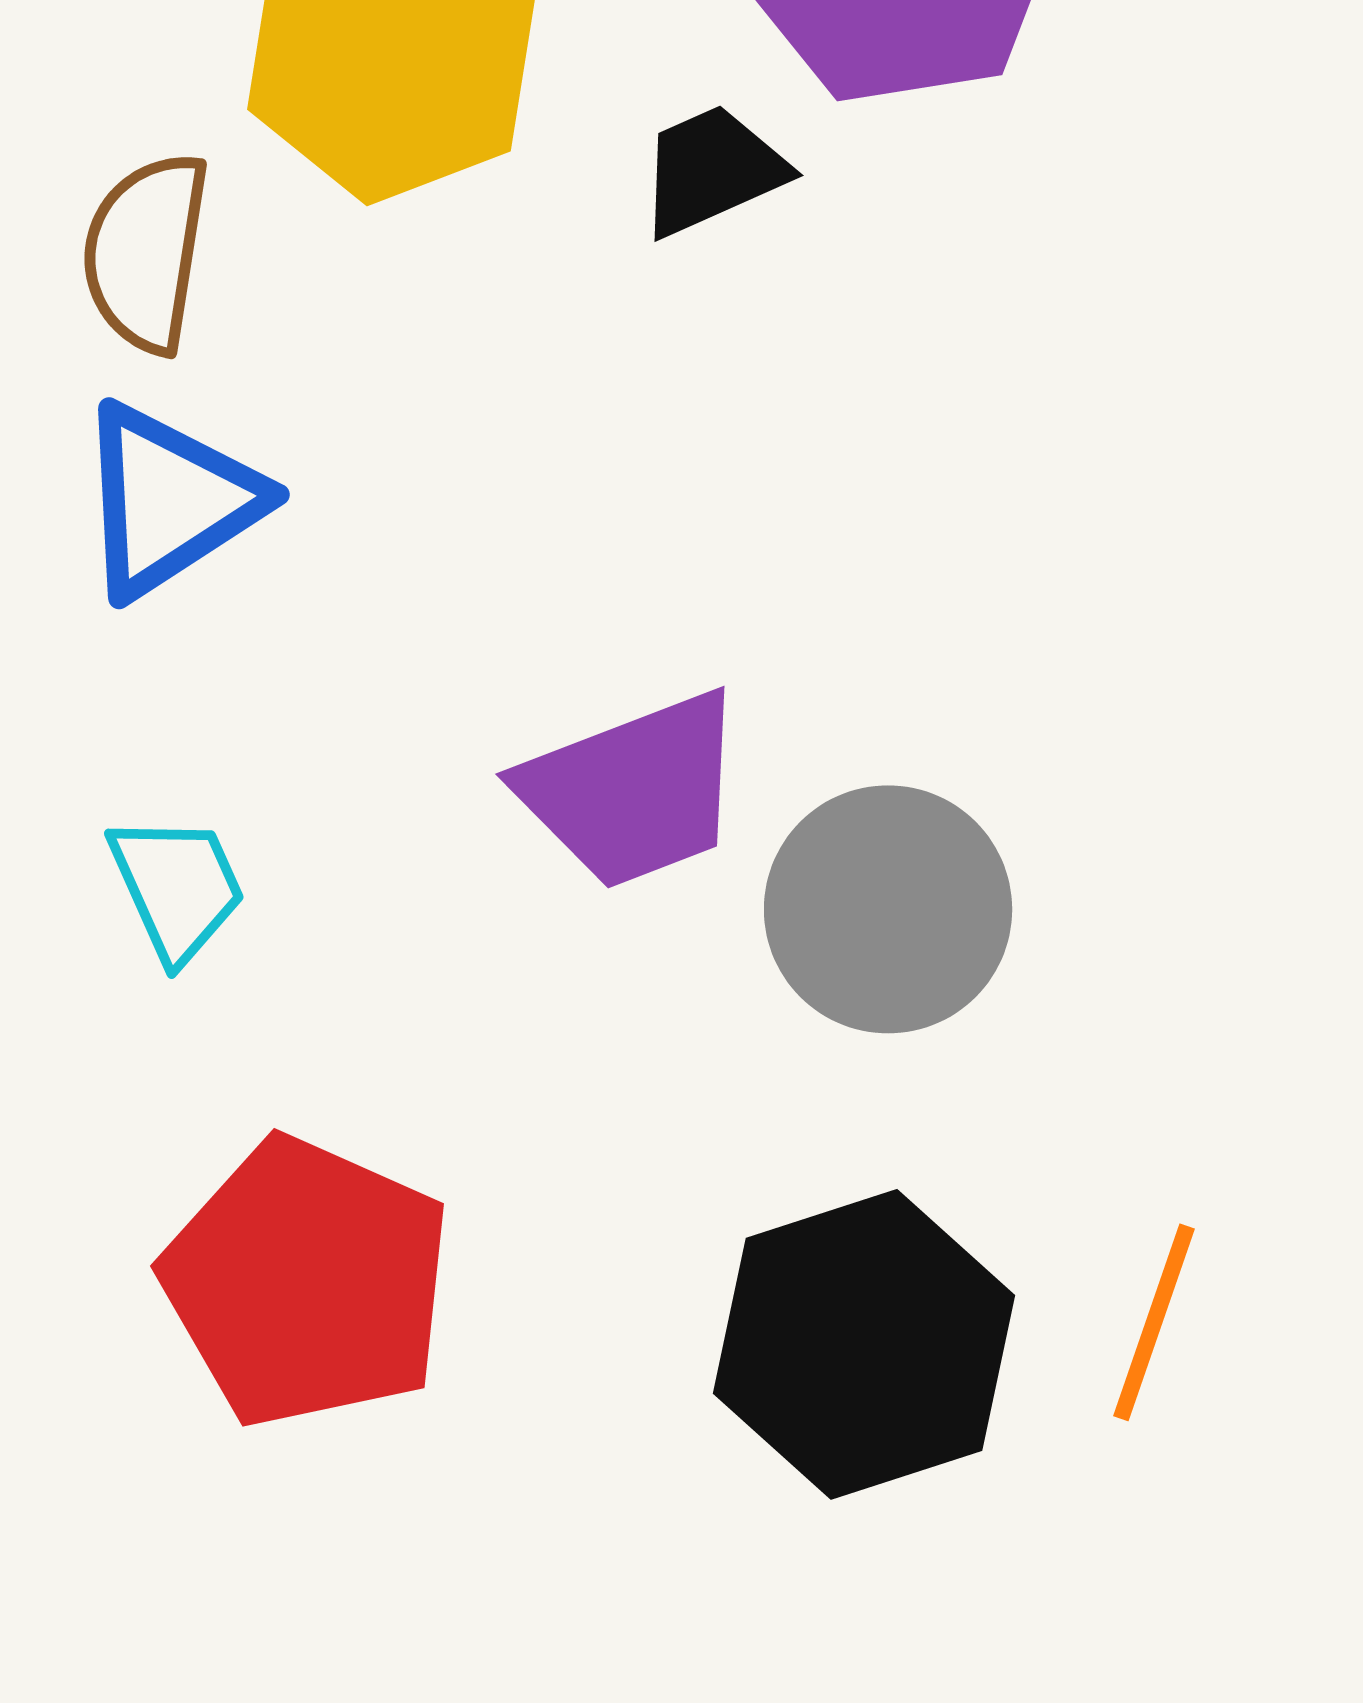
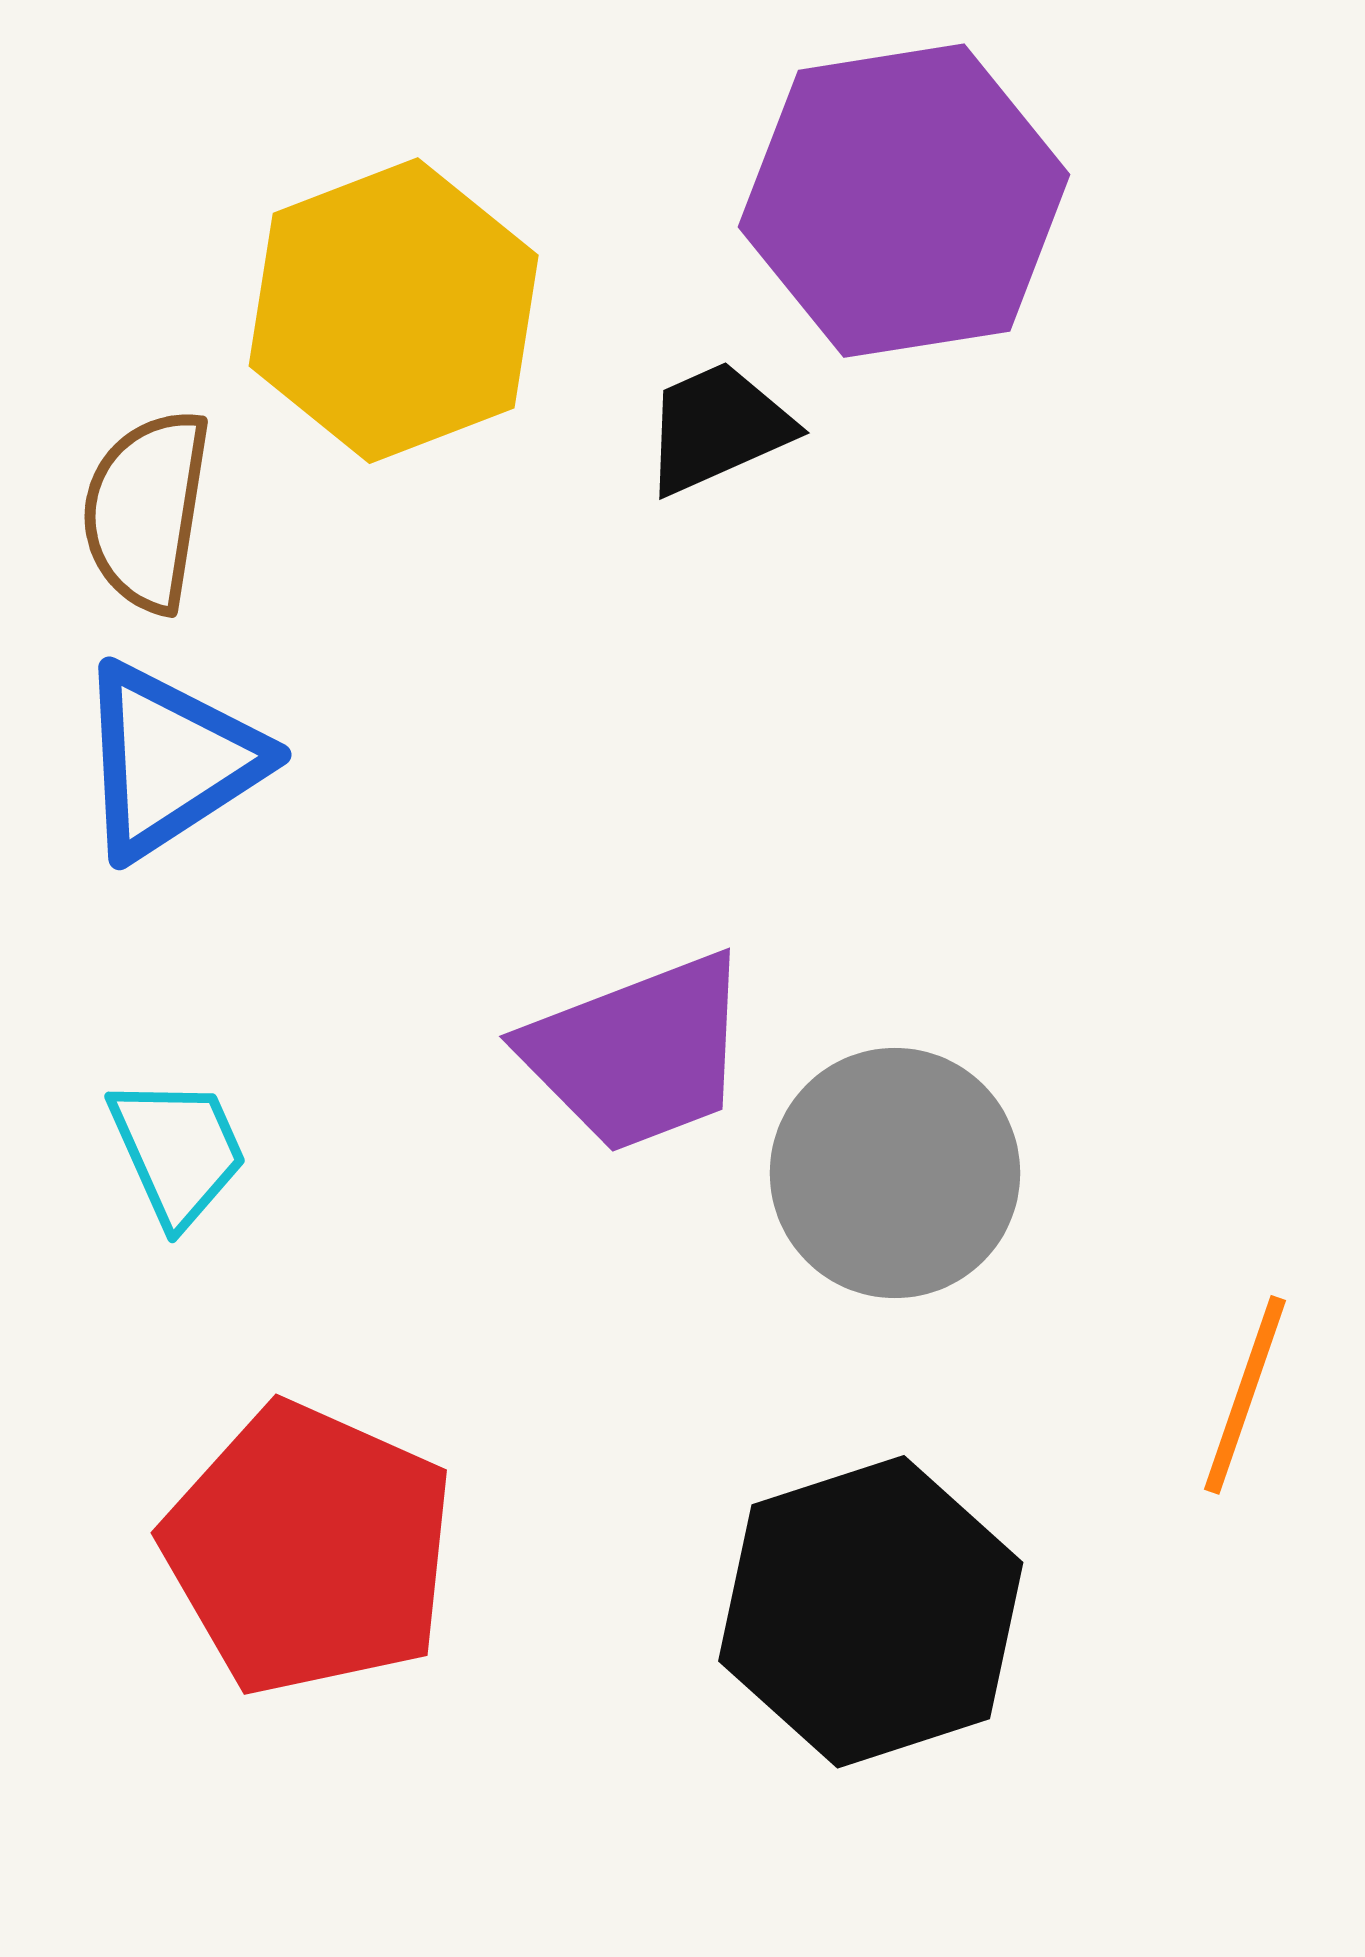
orange line: (1154, 1322) -> (1245, 1395), moved

